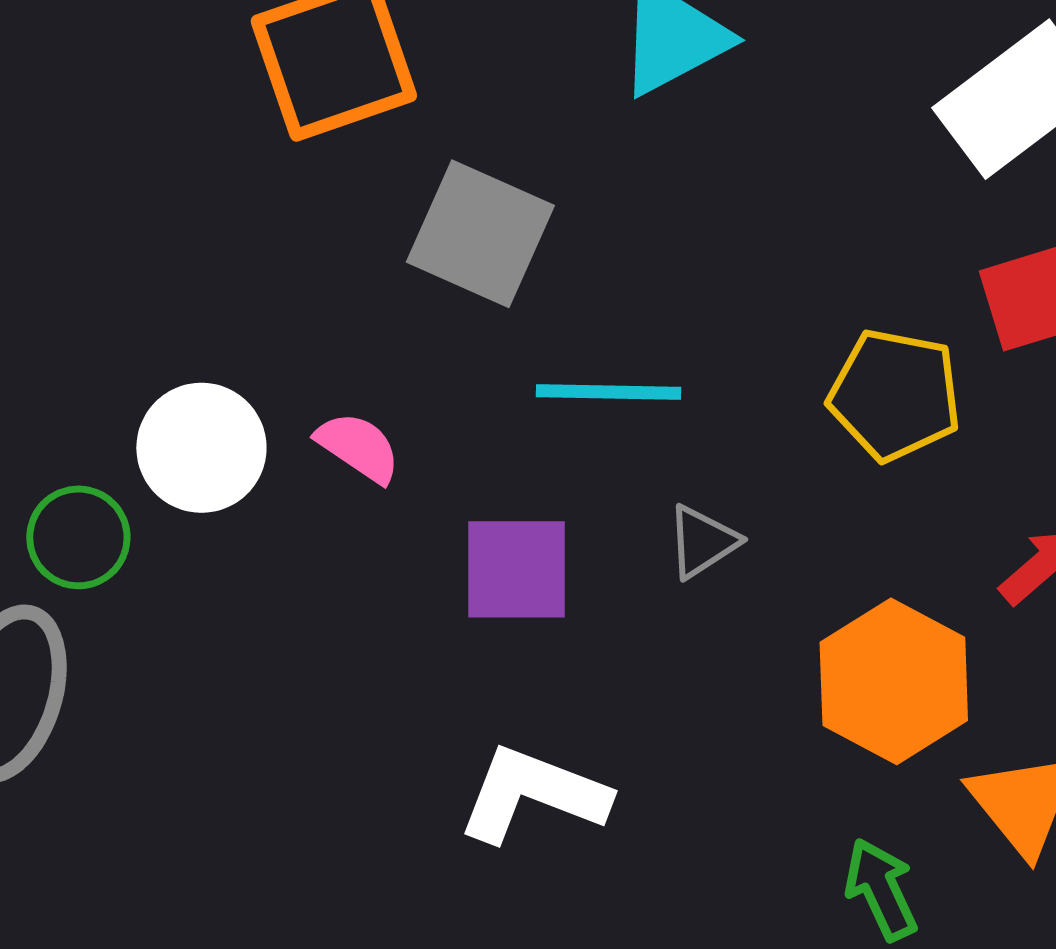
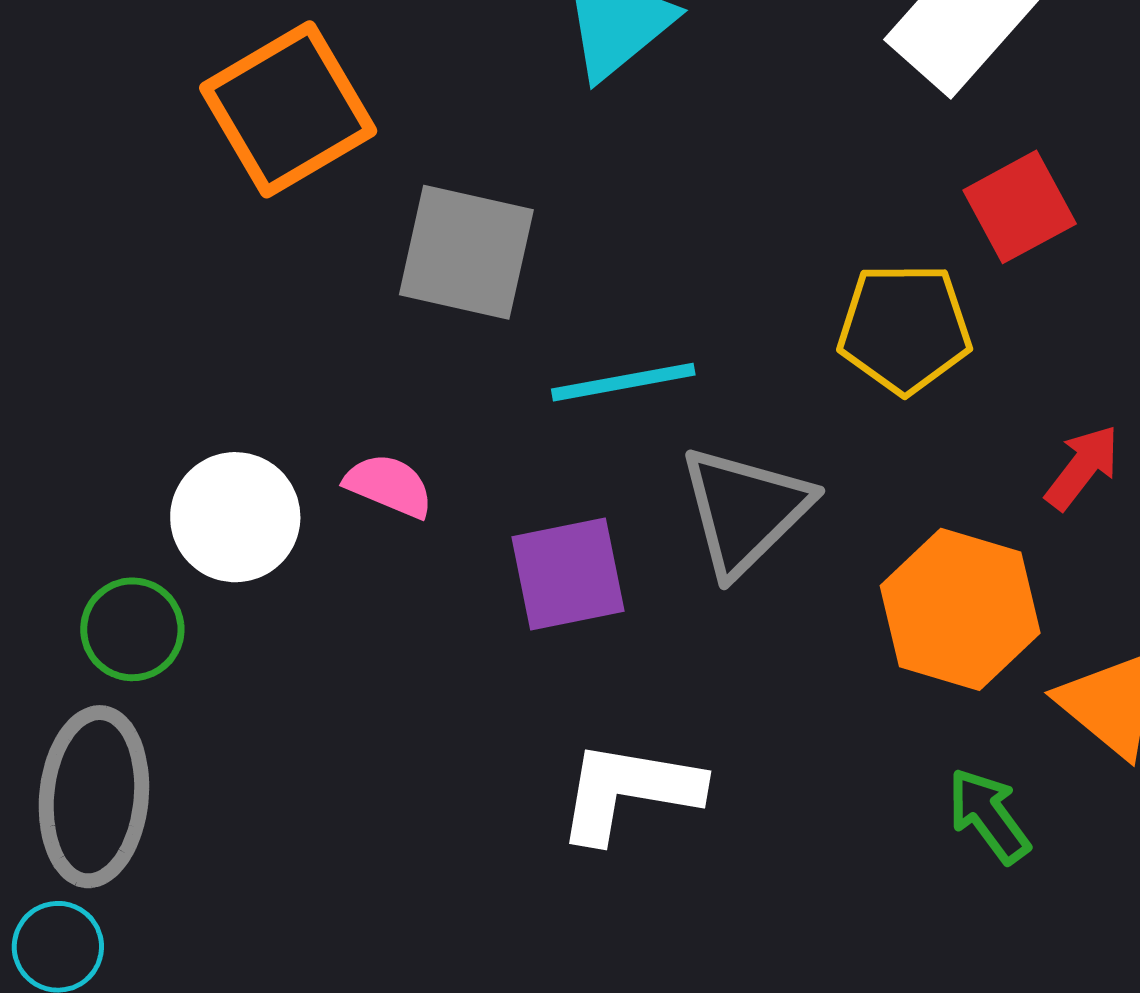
gray triangle: (702, 542) -> (745, 510), size x1.8

